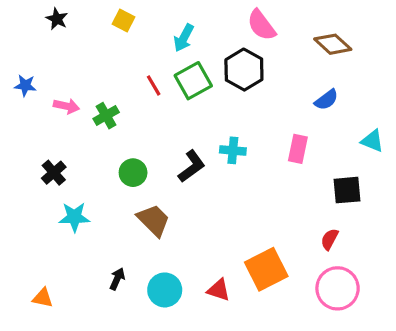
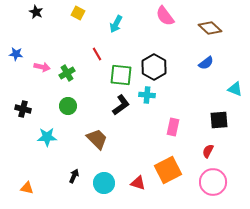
black hexagon: (244, 70) -> (154, 67), moved
green square: (193, 81) -> (121, 75), moved, turned 35
pink rectangle: (298, 149) -> (173, 127), moved
black cross: (54, 173) -> (23, 109), moved, turned -35
green circle: (133, 173) -> (68, 106), moved

